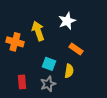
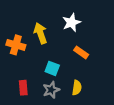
yellow semicircle: (69, 71) -> (77, 88), moved

